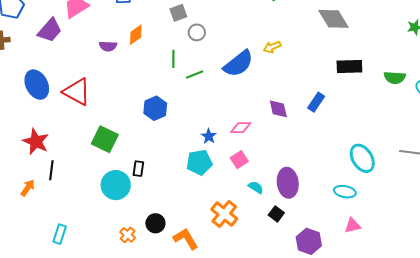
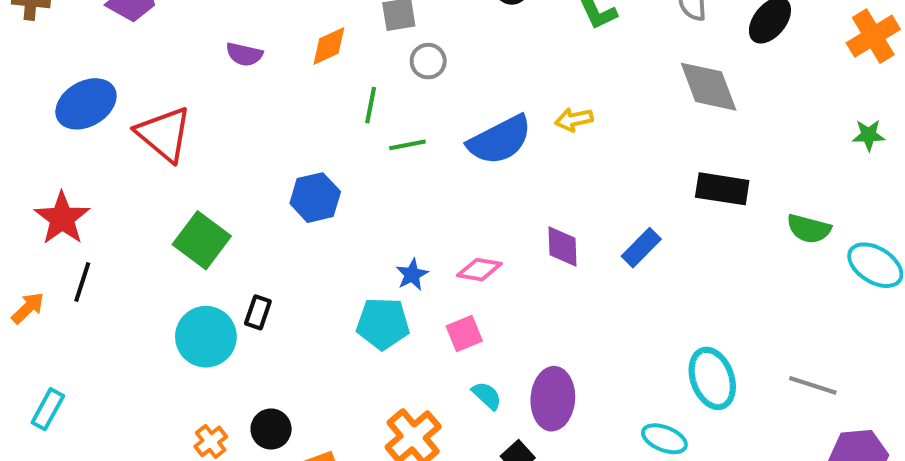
orange diamond: (136, 35) -> (329, 46), moved
blue ellipse: (37, 85) -> (86, 104), turned 76
cyan rectangle: (60, 234) -> (48, 409), moved

